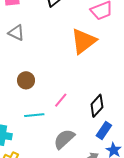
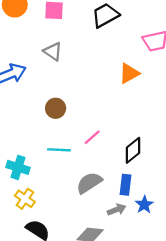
orange triangle: (84, 41) -> (129, 73), size x0.7
blue rectangle: (104, 131) -> (125, 185), moved, turned -36

